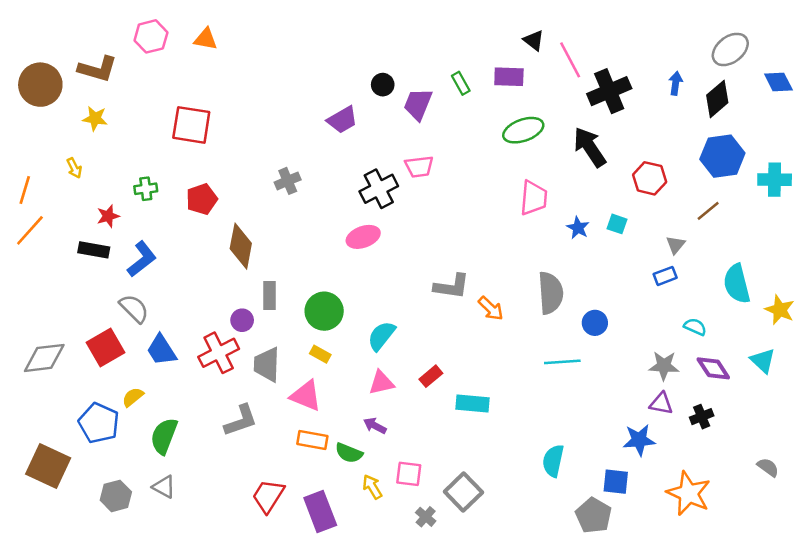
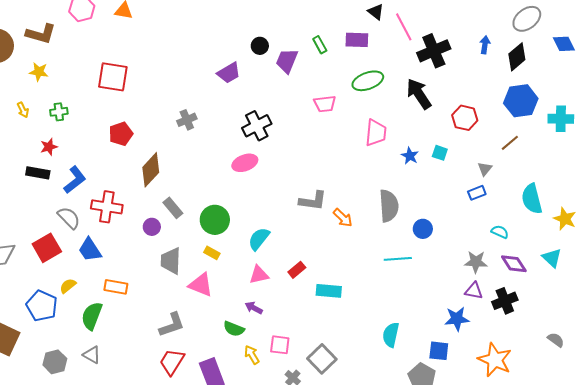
pink trapezoid: (419, 167) -> (325, 104), moved
green cross: (146, 189) -> (59, 112), moved
brown diamond: (241, 246) -> (151, 170), turned 32
gray rectangle: (269, 295) -> (173, 208), turned -40
red cross: (219, 353) -> (107, 207), moved, turned 36
black cross: (702, 417) -> (505, 301), size x1.4
gray L-shape: (241, 420) -> (172, 325), moved
orange rectangle: (312, 440) -> (116, 287), moved

